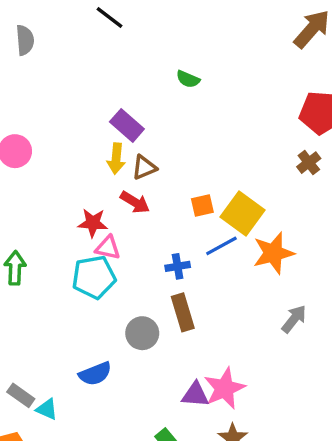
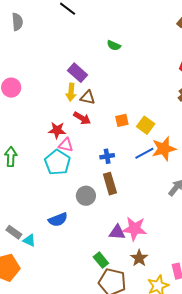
brown triangle: (144, 167) -> (88, 98), turned 35
yellow square: (242, 214) -> (146, 125), size x0.7
blue line: (221, 246) -> (144, 153), moved
cyan pentagon: (94, 277) -> (57, 162), turned -30
pink star: (225, 388) -> (134, 229), turned 30

